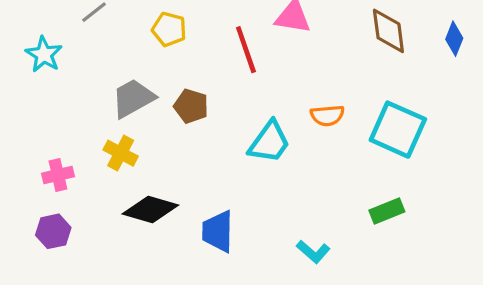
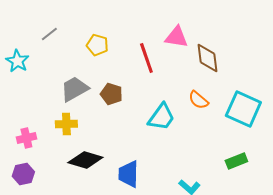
brown diamond: (388, 31) -> (207, 58), moved
orange semicircle: (327, 115) -> (198, 100), turned 45
yellow cross: (121, 153) -> (66, 124), turned -30

